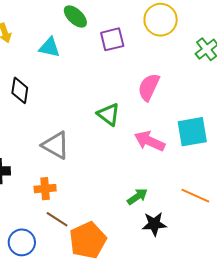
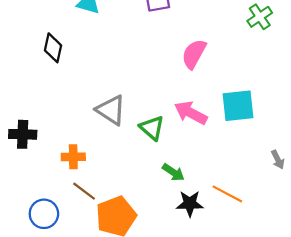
green triangle: (109, 114) -> (152, 128), moved
gray triangle: (56, 145) -> (111, 110), moved
orange line: (195, 196) -> (227, 194), moved
green arrow: (137, 197) -> (173, 172), turned 65

